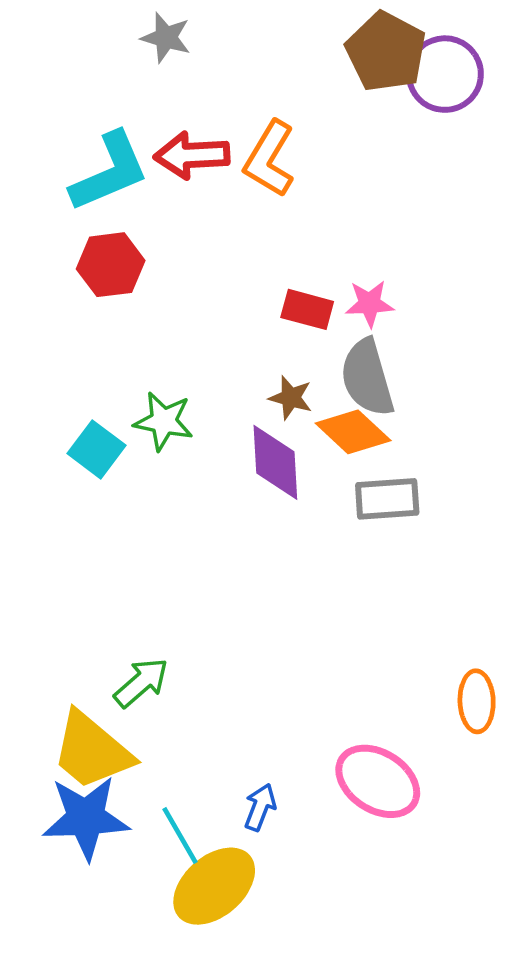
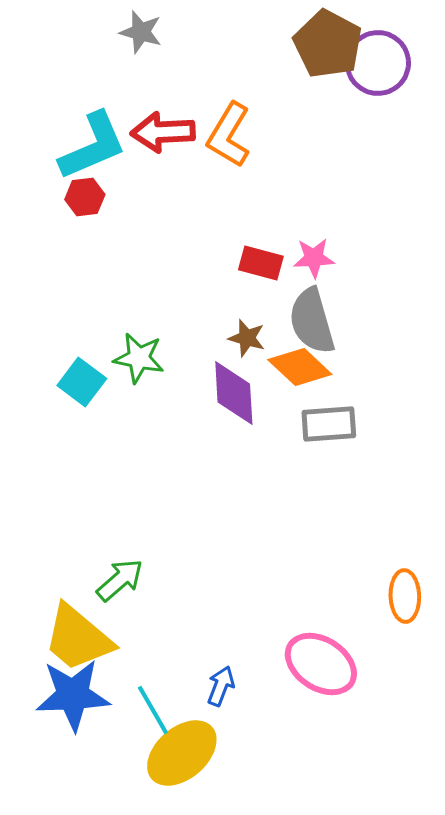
red hexagon: (111, 265) -> (85, 197), moved, size x0.7

